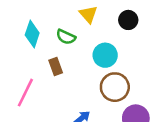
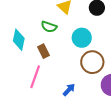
cyan diamond: (32, 34) -> (19, 40), moved
pink line: (25, 93) -> (35, 77), moved

